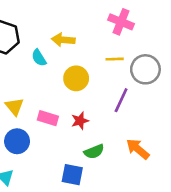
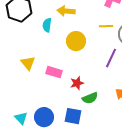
cyan semicircle: (39, 58) -> (47, 25), turned 40
red star: (80, 121) -> (77, 83), moved
blue circle: (17, 141) -> (44, 117), moved

